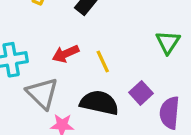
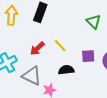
purple square: (141, 93) -> (88, 56), turned -32
black semicircle: (99, 103) -> (66, 70), size x0.7

